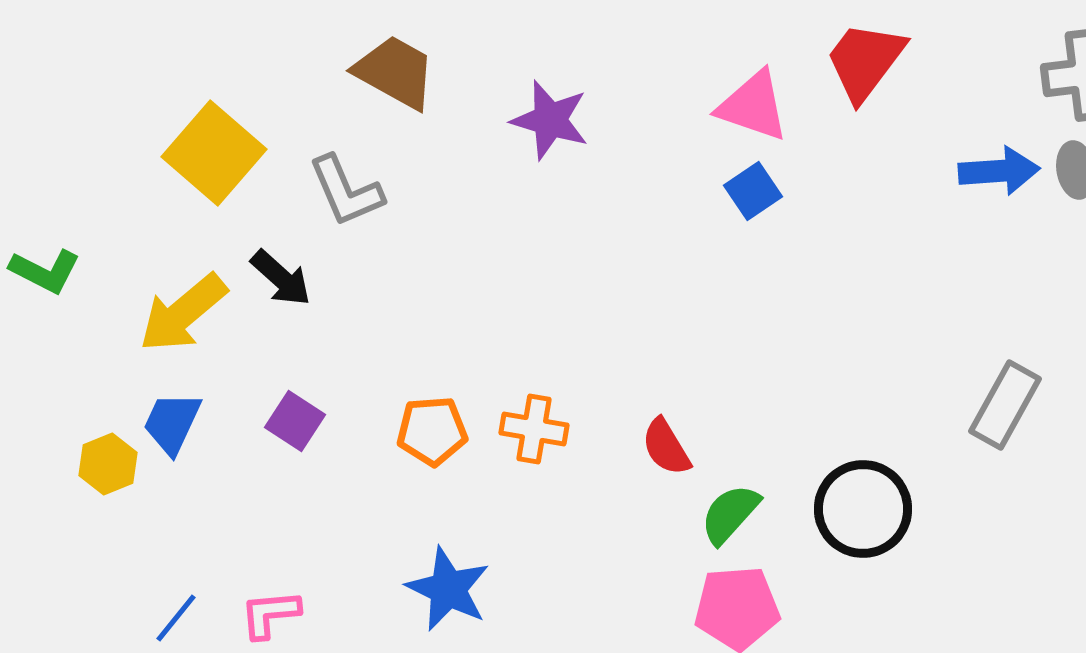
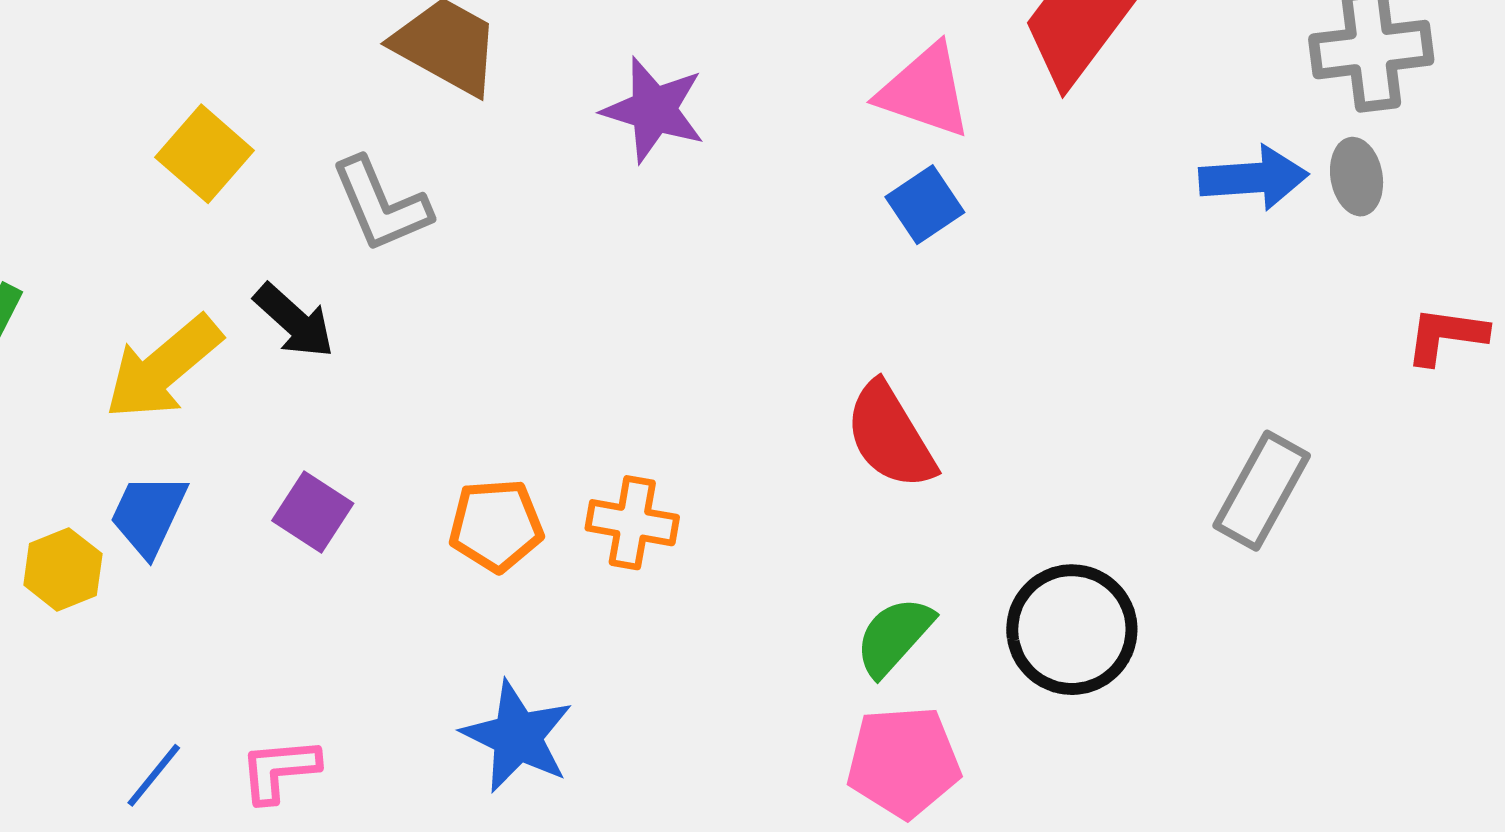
yellow square: (214, 153) -> (205, 154), size x0.7
red semicircle: (666, 447) -> (890, 436), moved, size x1.4

